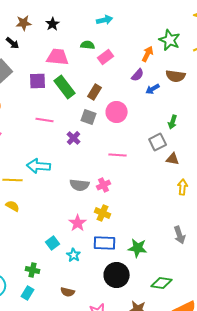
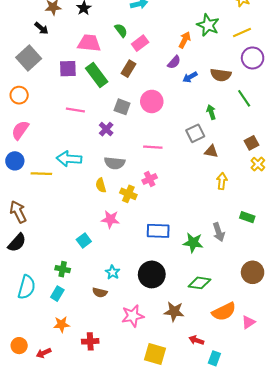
green semicircle: (88, 45) -> (121, 30), turned 48
brown semicircle: (176, 76) -> (221, 75), moved
brown rectangle: (95, 92) -> (128, 69), moved
green arrow: (173, 122) -> (211, 112), turned 144
gray semicircle: (80, 185) -> (115, 163), moved
pink cross: (104, 185) -> (150, 179), moved
yellow semicircle: (13, 206) -> (101, 185), moved, turned -136
yellow cross: (103, 213) -> (128, 194), moved
pink star: (78, 223) -> (110, 219), turned -30
blue rectangle: (105, 243) -> (158, 231), moved
green star: (138, 248) -> (193, 243), moved
cyan star: (74, 255) -> (112, 272), moved

